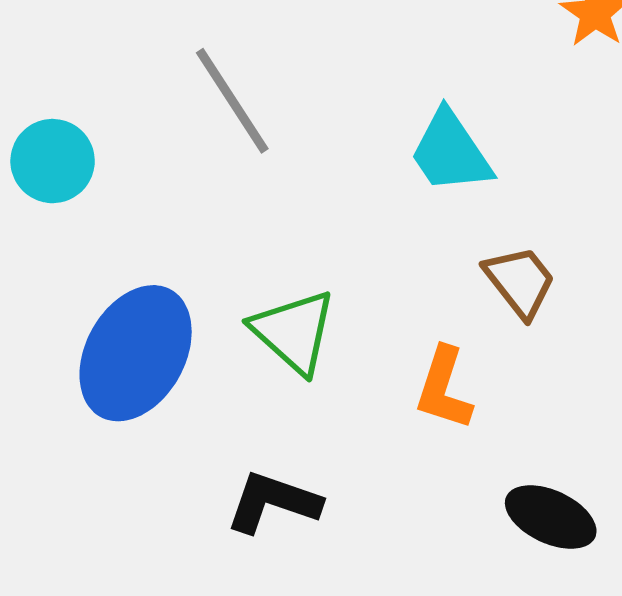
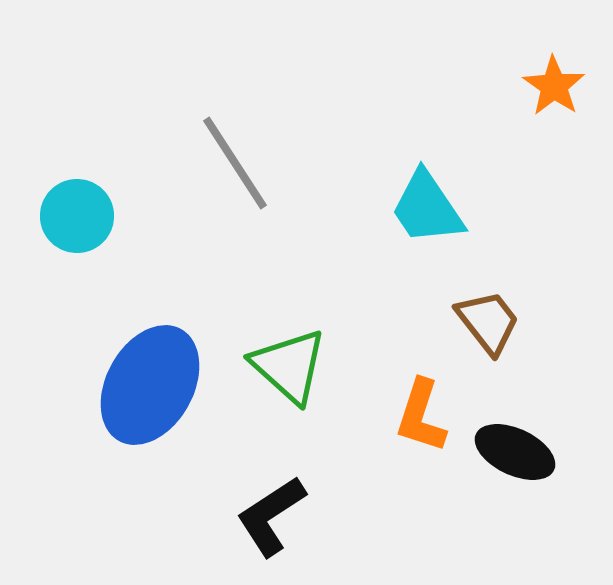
black L-shape: (273, 502) -> (271, 516), turned -52
black ellipse: (551, 517) -> (515, 452), moved

